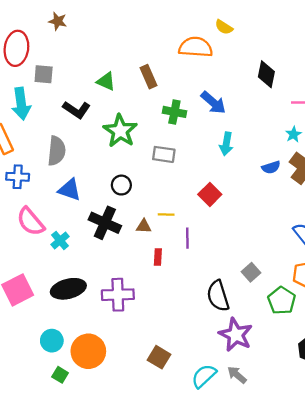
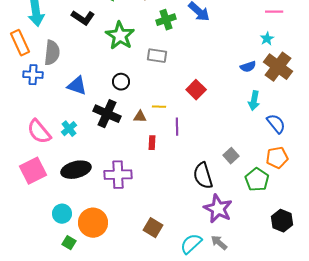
green cross: (174, 112) -> (166, 20), turned -30
cyan arrow: (226, 144) -> (254, 101), moved
gray semicircle: (57, 151) -> (52, 53), moved
pink semicircle: (31, 222) -> (39, 132), moved

